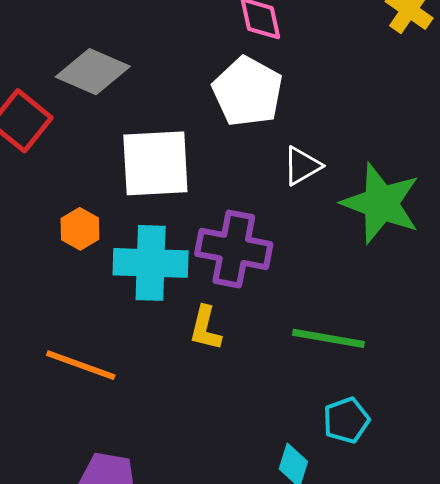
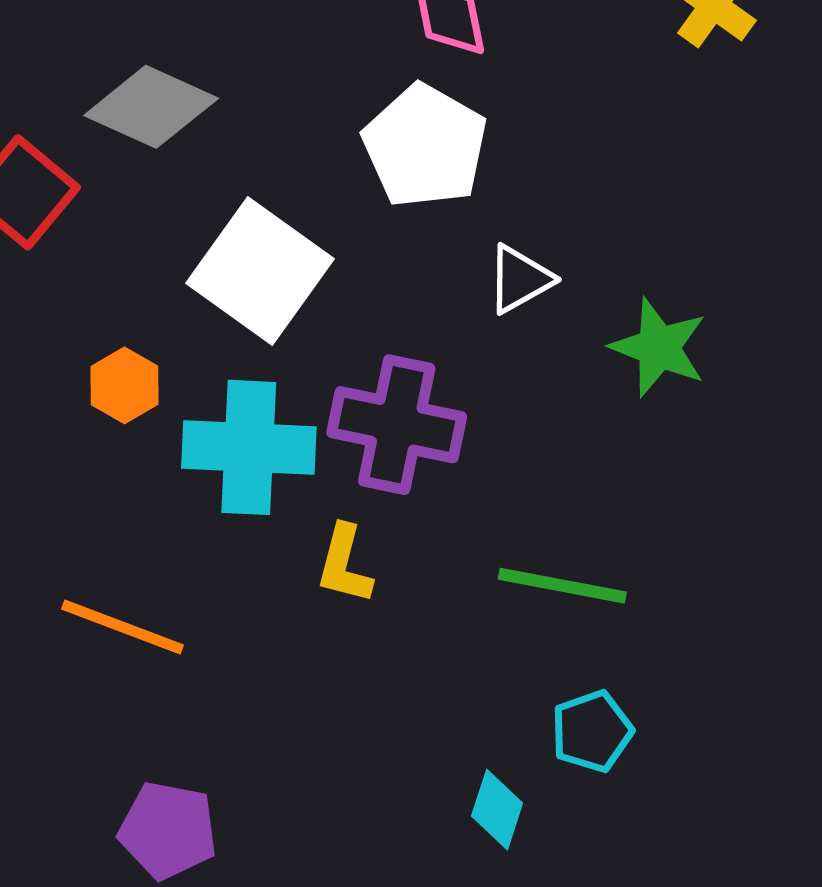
white square: (155, 163) -> (260, 271), turned 38
green star: (381, 203) -> (659, 347), size x0.7

